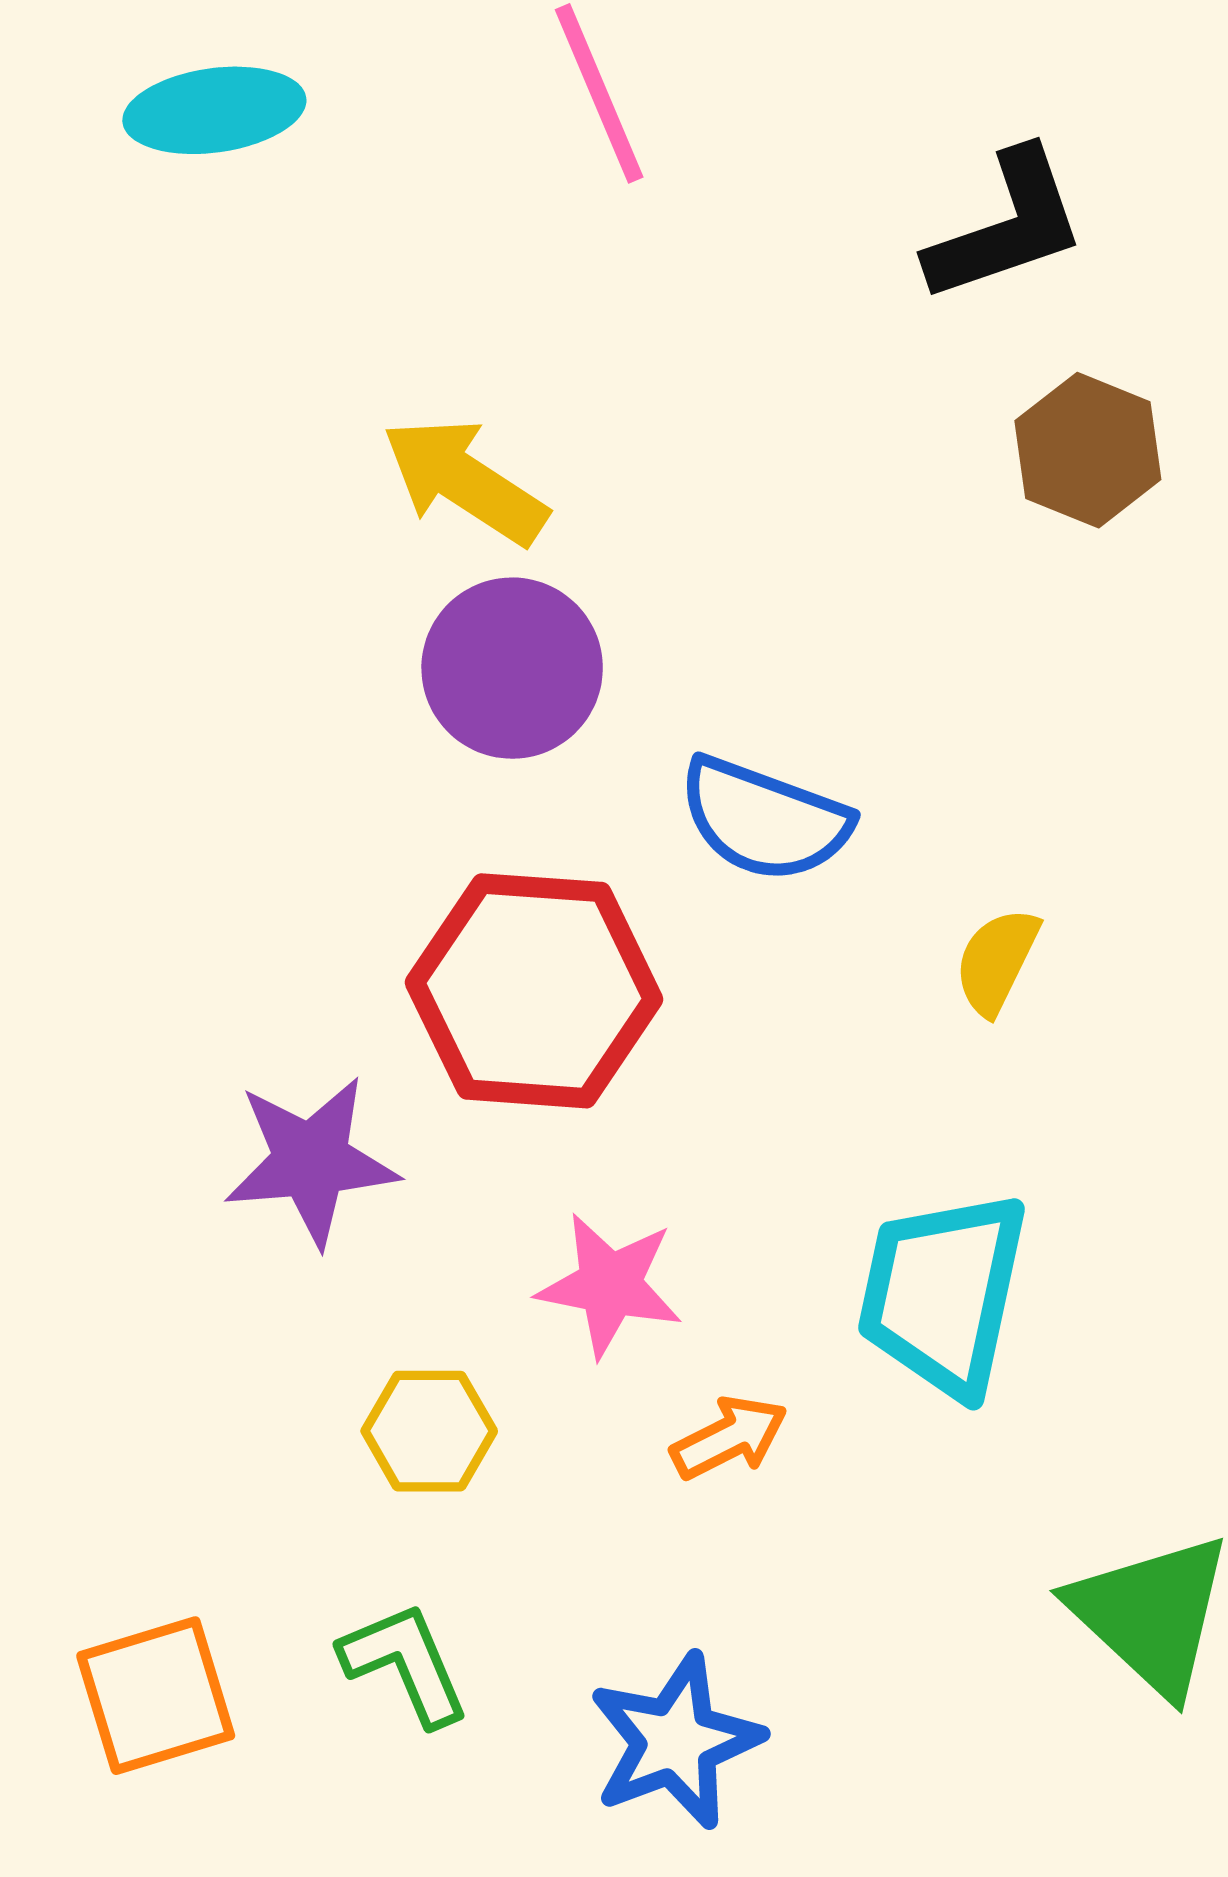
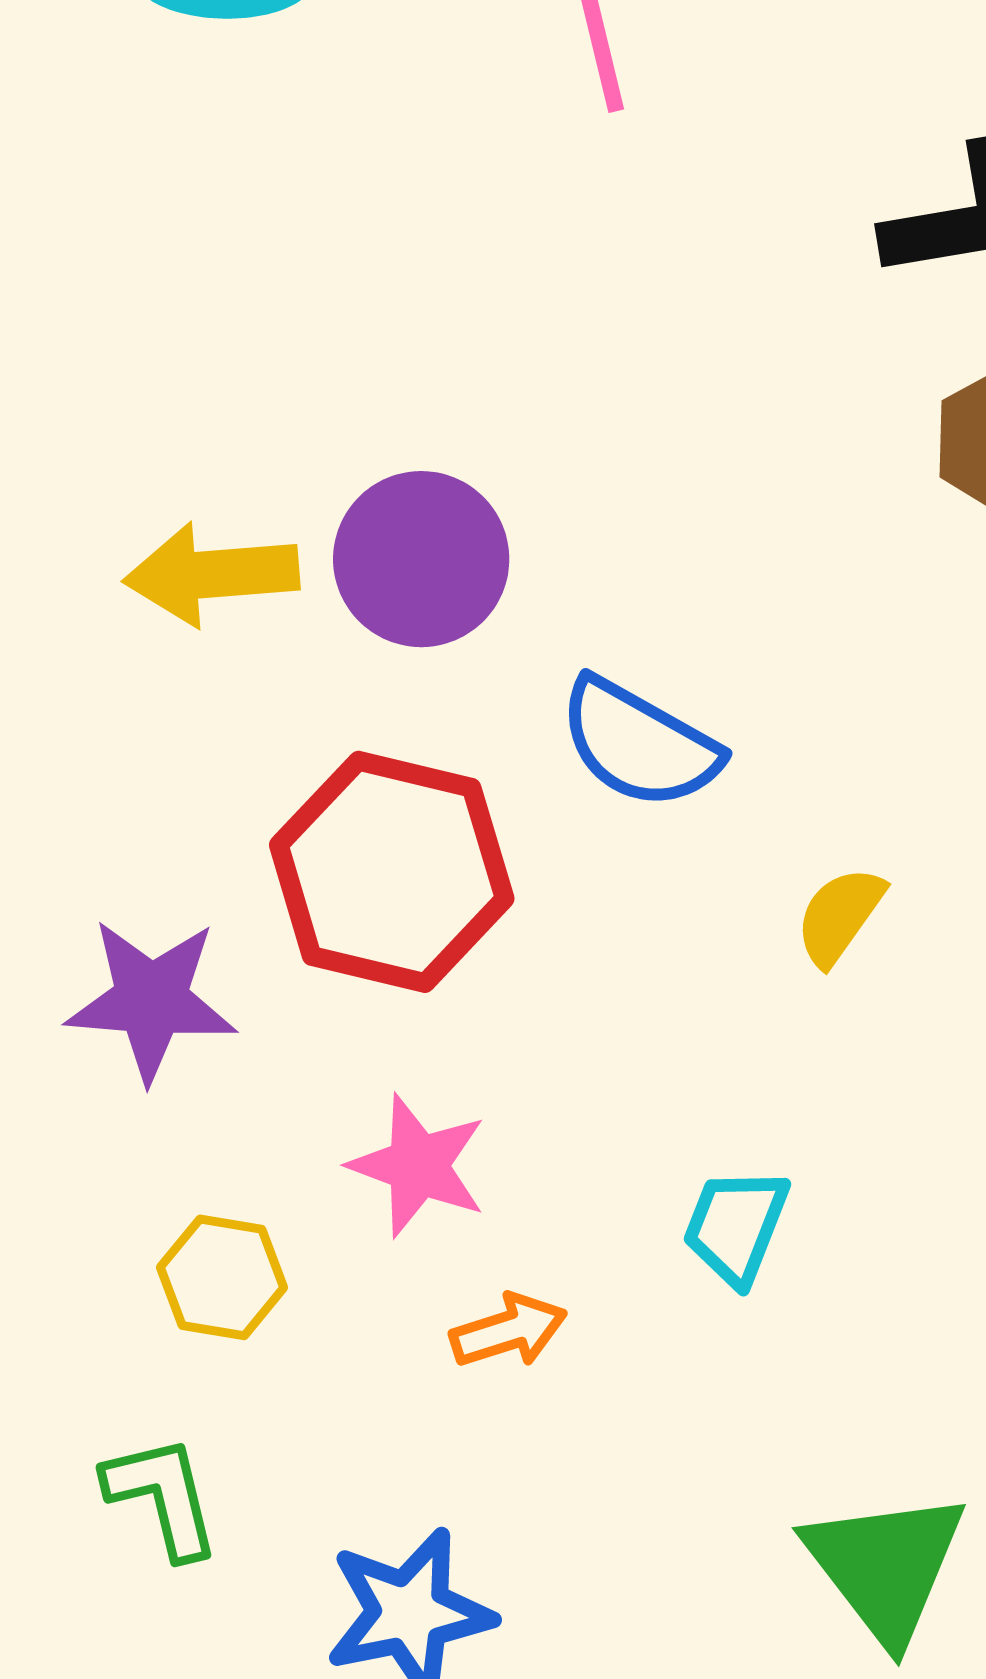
yellow arrow: (465, 481) -> (212, 574), moved, turned -47
cyan trapezoid: (943, 1294) -> (736, 1226), size x0.6

